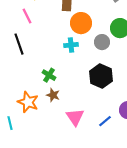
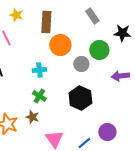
cyan cross: (71, 45) -> (39, 70), moved
green cross: (49, 75) -> (39, 96), moved

